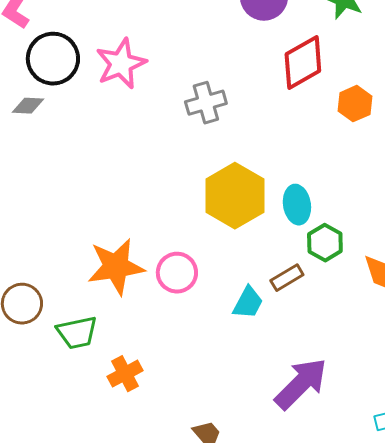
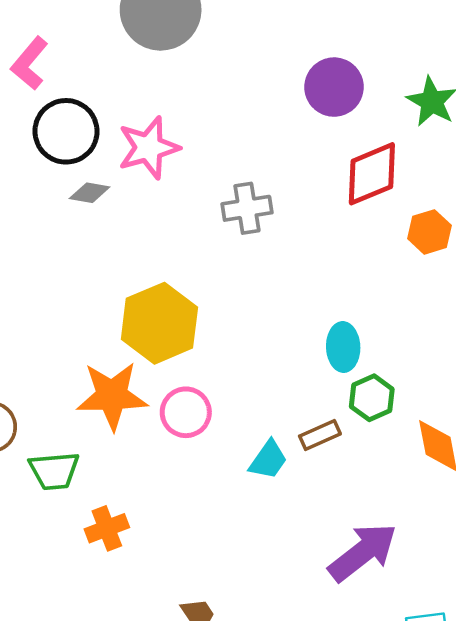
gray diamond: (28, 106) -> (90, 193), moved
yellow hexagon: (235, 196) -> (159, 323), moved
purple arrow: (301, 384) -> (363, 552), moved

